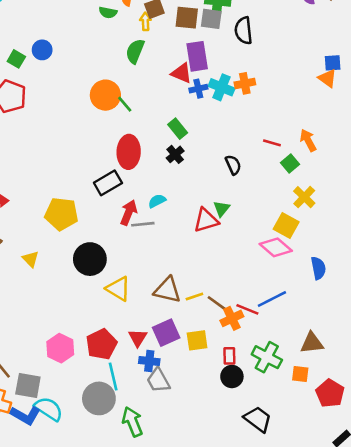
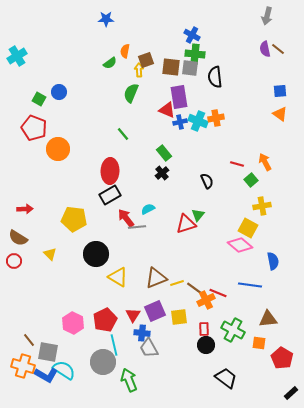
green semicircle: (108, 12) -> (110, 63), turned -48
blue square: (333, 63) -> (280, 91), moved
orange circle: (105, 95) -> (58, 149), moved
red ellipse: (129, 152) -> (110, 171), moved
yellow cross: (304, 197) -> (262, 206), turned 36
red arrow: (129, 213) -> (126, 218), turned -60
brown triangle: (167, 290) -> (156, 278), turned -35
blue line: (272, 299) -> (250, 285), moved, turned 35

